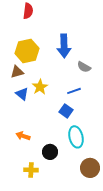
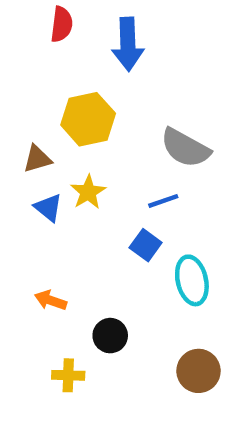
blue arrow: (64, 46) -> (128, 44), moved
yellow hexagon: (27, 51) -> (88, 119), moved
gray semicircle: (84, 67) -> (185, 148), size x1.6
cyan ellipse: (76, 137) -> (192, 280), moved

